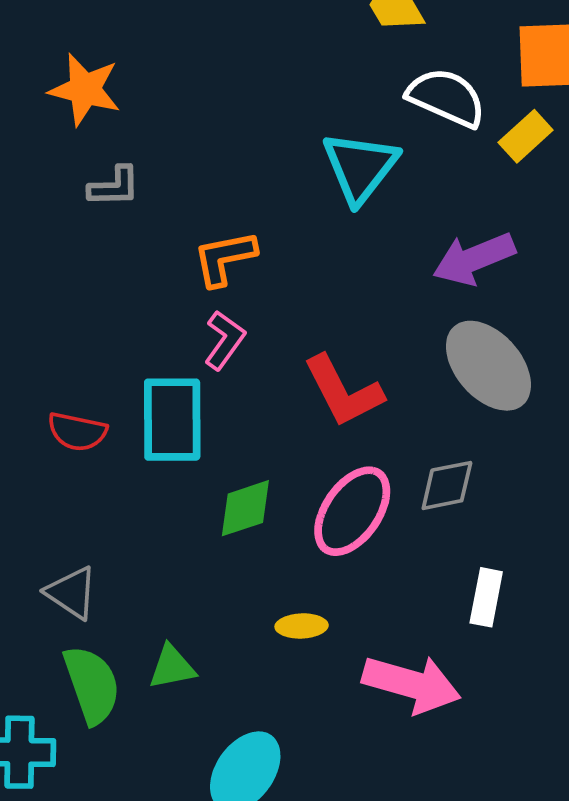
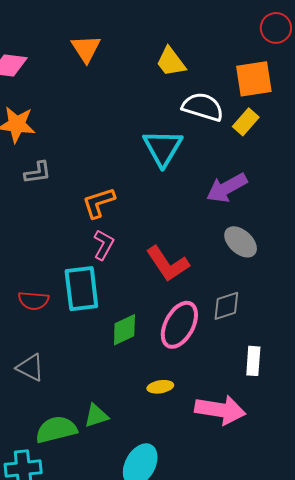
gray ellipse: (488, 366) -> (241, 242), size x0.7
gray triangle: (72, 593) -> (30, 368), moved
green semicircle: (92, 685) -> (56, 430), turned -78

